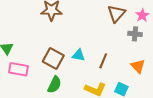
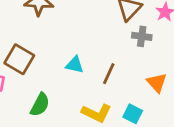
gray cross: (135, 34) -> (142, 36), moved
brown square: (53, 59) -> (19, 59), moved

